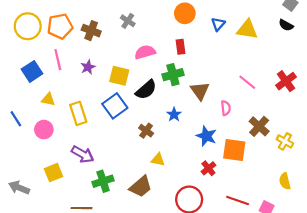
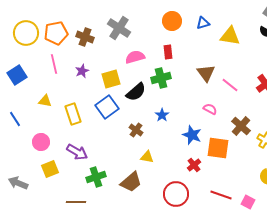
gray cross: (128, 21) -> (119, 28), size x1.6
blue triangle: (218, 24) -> (203, 23), moved, turned 32
blue square: (32, 71) -> (17, 75), moved
yellow square: (119, 76) -> (111, 79), turned -30
brown triangle: (200, 91) -> (206, 73), moved
pink semicircle: (226, 108) -> (210, 109), turned -56
pink circle: (44, 130) -> (41, 142), moved

